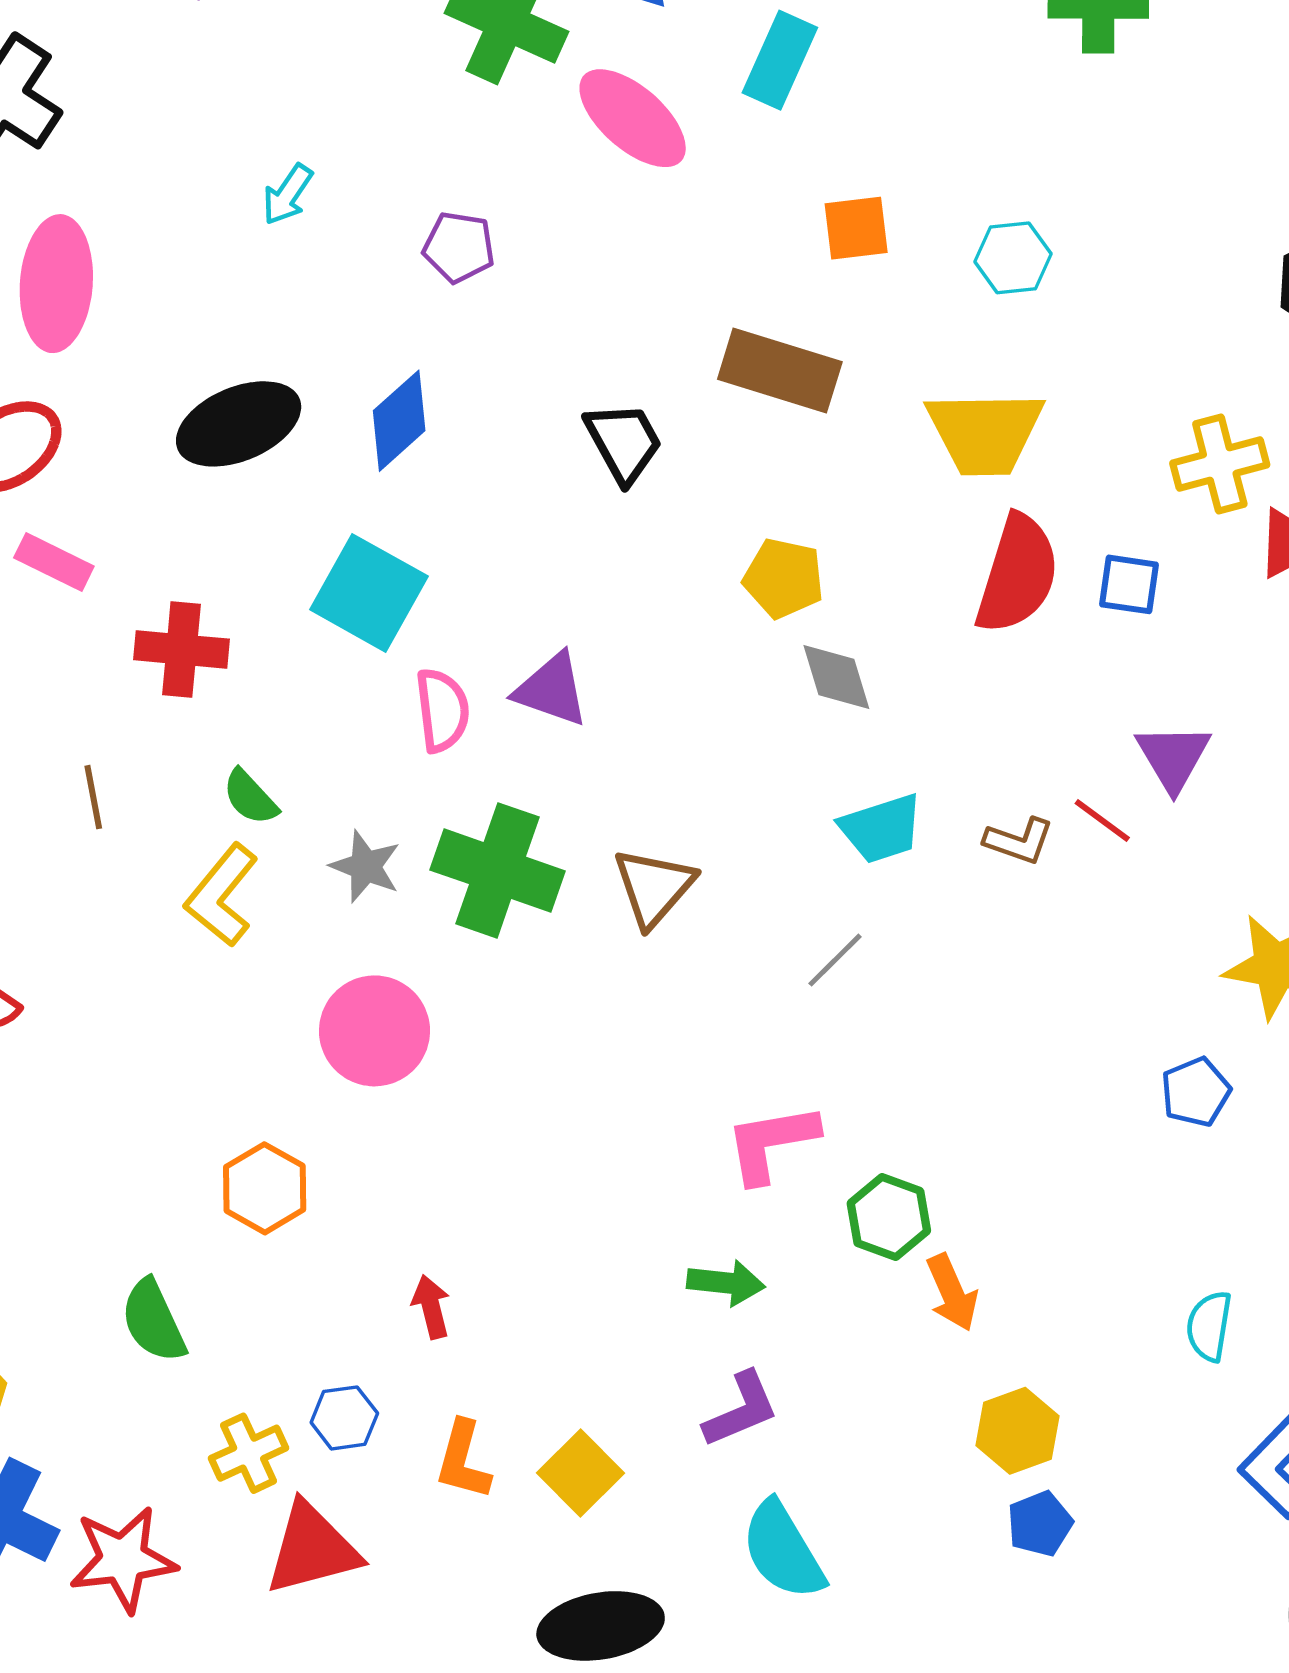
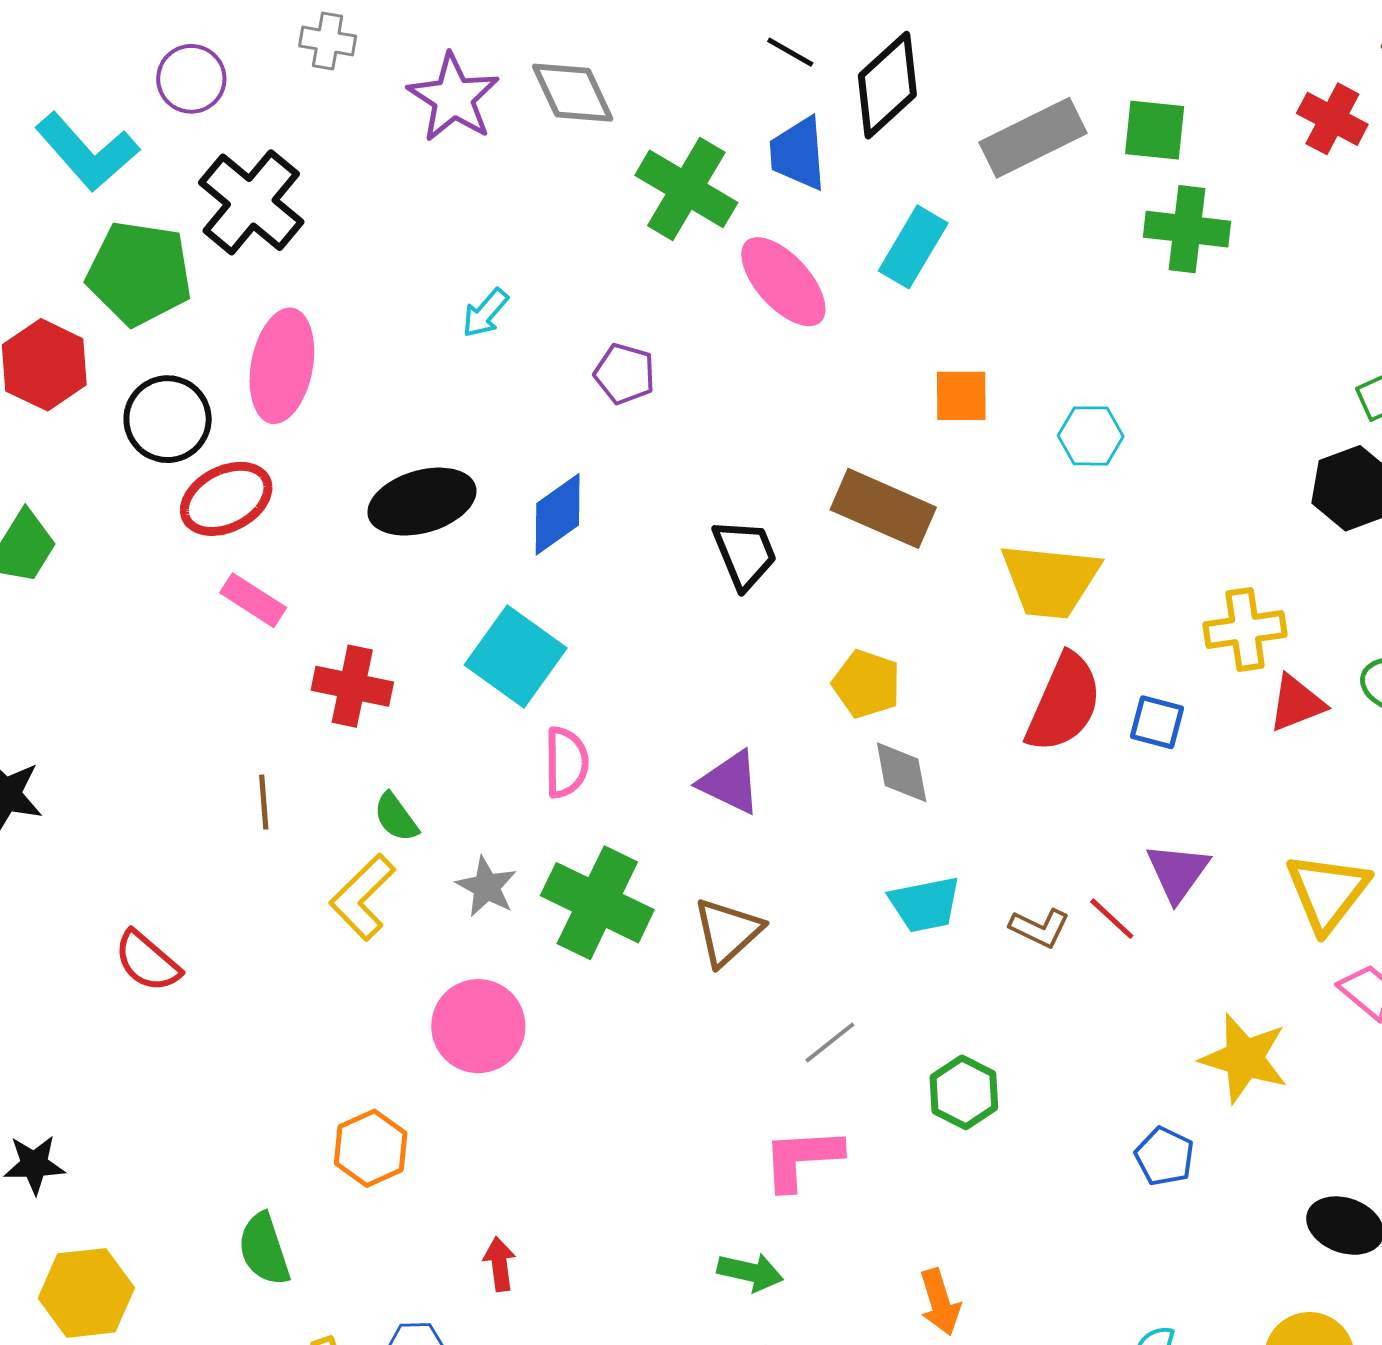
purple triangle: (552, 690) -> (730, 782), moved
gray line: (835, 960) -> (830, 1042), moved
blue pentagon: (1196, 1092) -> (1164, 1156), turned -30
green hexagon: (889, 1217) -> (964, 1092), moved

